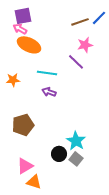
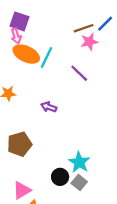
purple square: (23, 16) -> (19, 21), turned 30
pink arrow: (20, 29) -> (16, 36), turned -136
pink star: (85, 45) -> (89, 42), moved
cyan line: (47, 73) -> (47, 57), moved, turned -72

